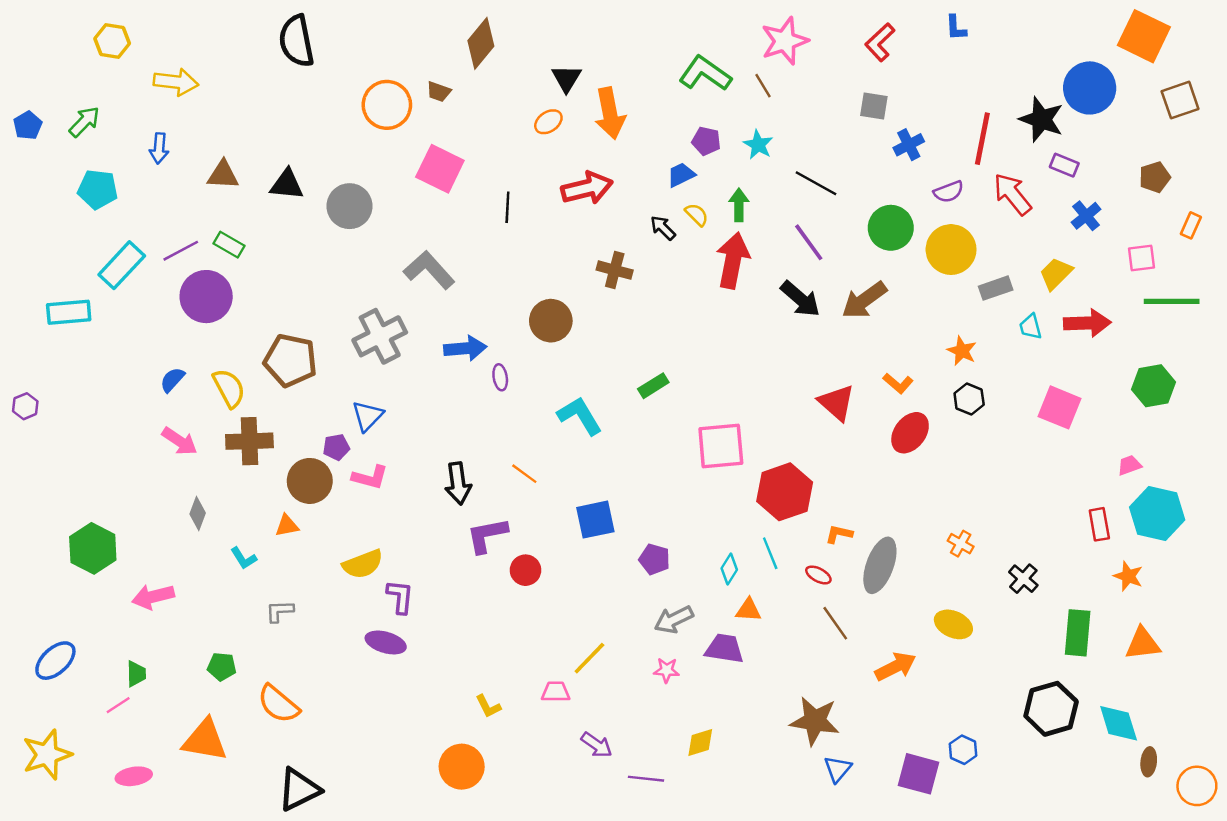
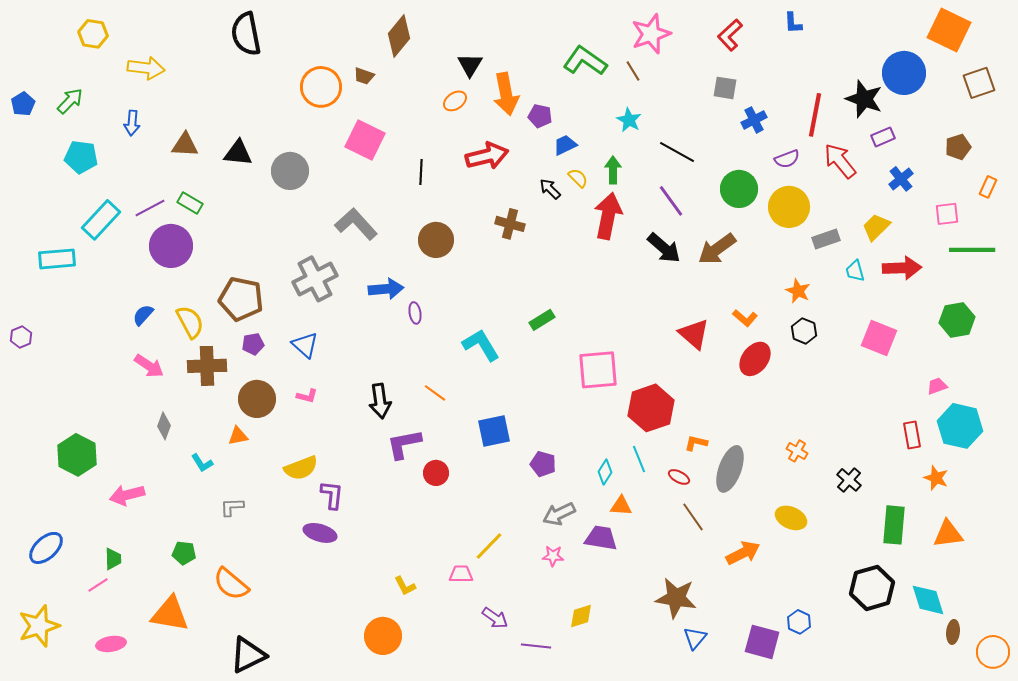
purple pentagon: (706, 141) -> (540, 116), moved
purple rectangle: (1064, 165) -> (883, 137), turned -45
brown circle: (551, 321) -> (436, 240), moved
blue triangle: (368, 416) -> (305, 345), turned -32
purple pentagon: (336, 447) -> (253, 344), moved
pink L-shape: (370, 477) -> (307, 396), size x0.7

